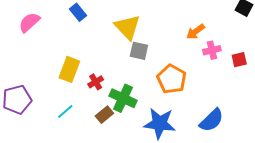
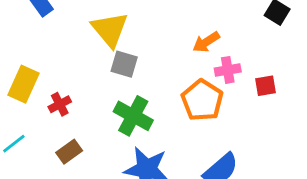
orange pentagon: (172, 79) -> (202, 100), moved
green cross: (123, 98) -> (133, 116), moved

